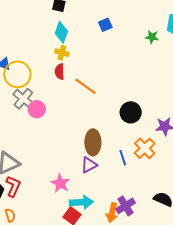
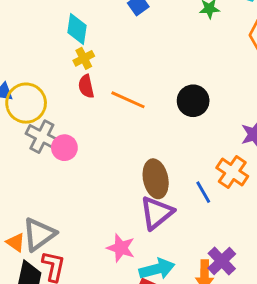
yellow cross: (62, 53) -> (84, 58), turned -32
black circle: (131, 112) -> (193, 101), moved
purple triangle: (89, 165) -> (157, 213), size x1.4

